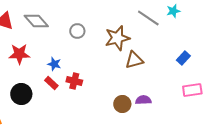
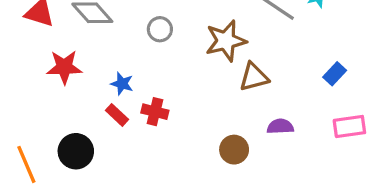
black circle: (21, 94) -> (76, 151), moved
purple semicircle: (143, 100) -> (280, 126), moved

